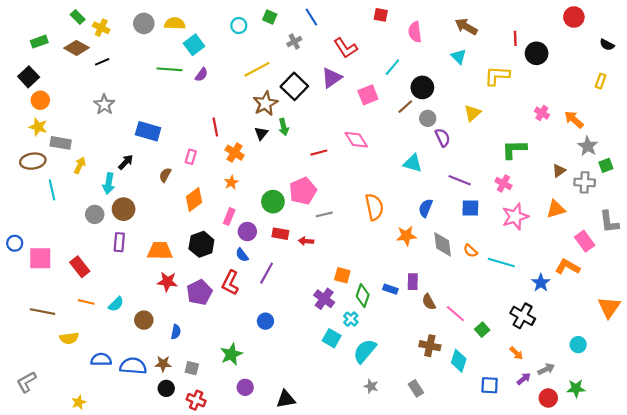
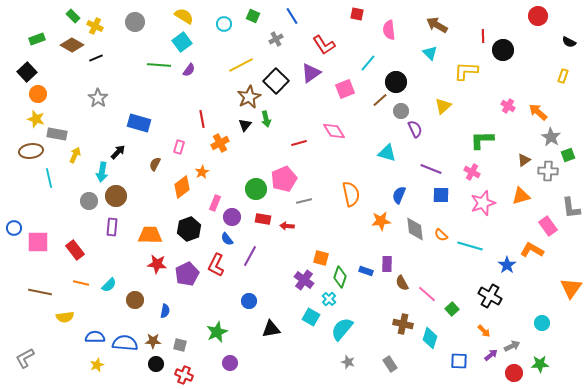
yellow semicircle: (175, 23) -> (184, 16), moved, turned 30
orange cross: (235, 153) -> (220, 143), turned 30
orange star: (231, 182) -> (202, 172), moved
black triangle: (286, 399) -> (271, 329), moved
yellow star: (79, 402) -> (97, 365), moved

